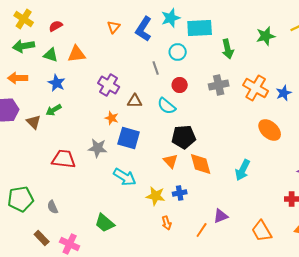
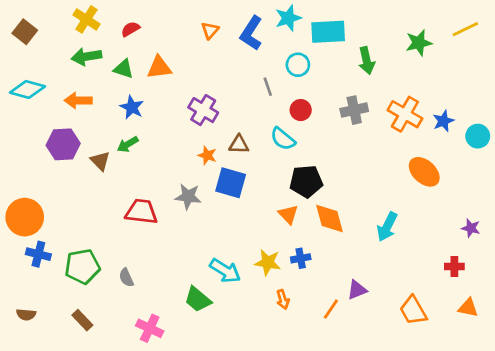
brown triangle: (135, 101) -> (239, 144), moved
cyan arrow: (125, 177) -> (225, 271), moved
brown rectangle: (42, 238) -> (82, 320), moved

